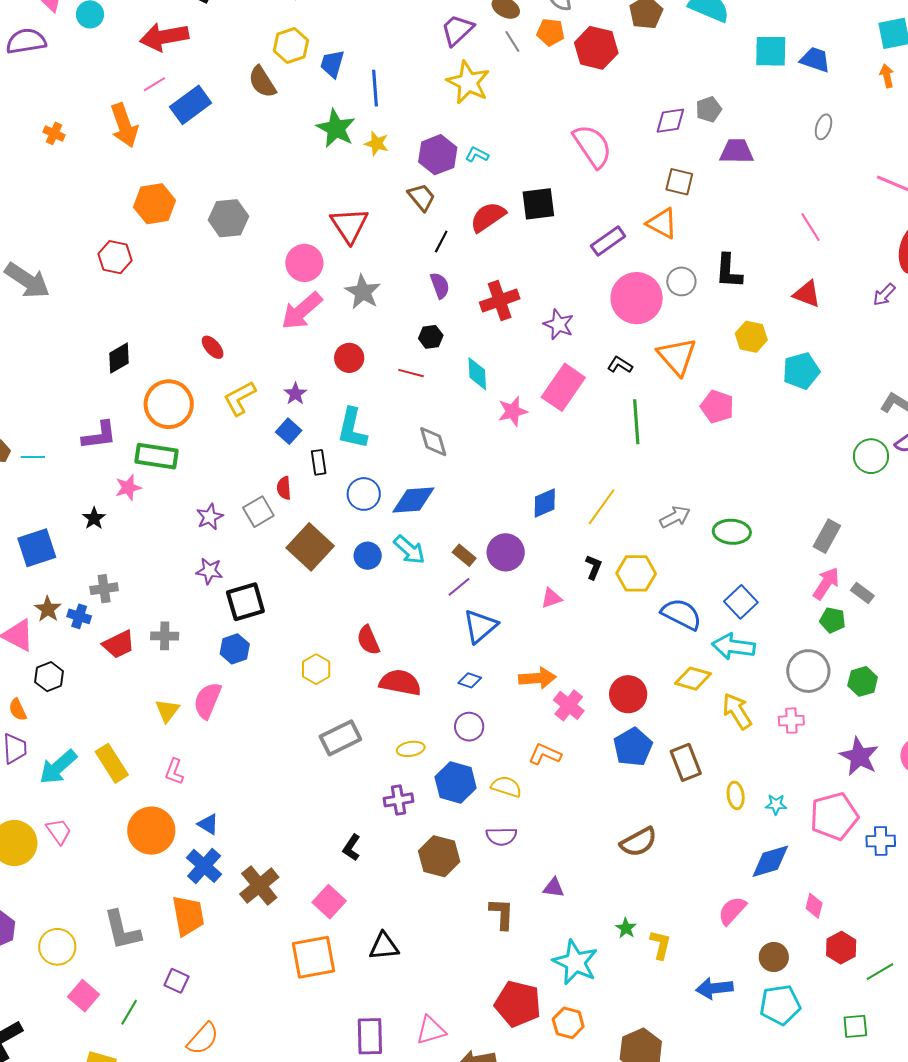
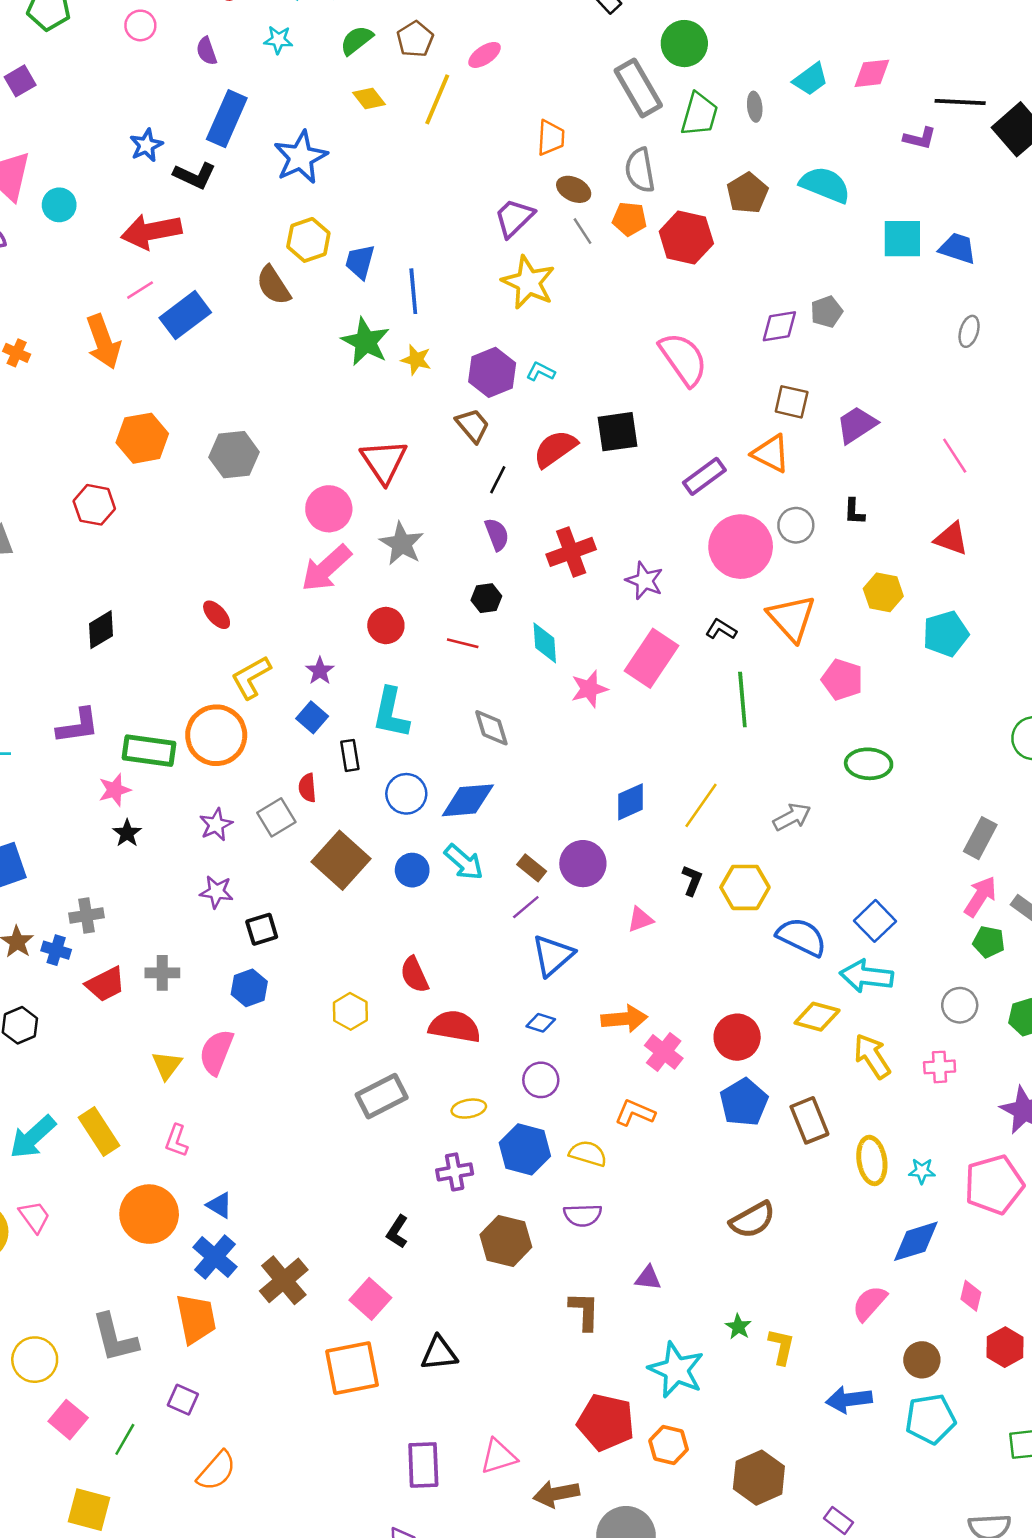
purple trapezoid: (737, 151) -> (857, 425), moved, turned -33
black L-shape: (729, 271) -> (854, 512), size x0.6
orange circle: (169, 404) -> (216, 735), moved
black star: (94, 518) -> (127, 833), moved
green ellipse: (732, 532) -> (869, 764), moved
black square: (245, 602) -> (262, 929), size x0.7
gray circle: (808, 671) -> (960, 1005), size x0.7
yellow ellipse: (736, 795) -> (872, 1160), size x1.4

